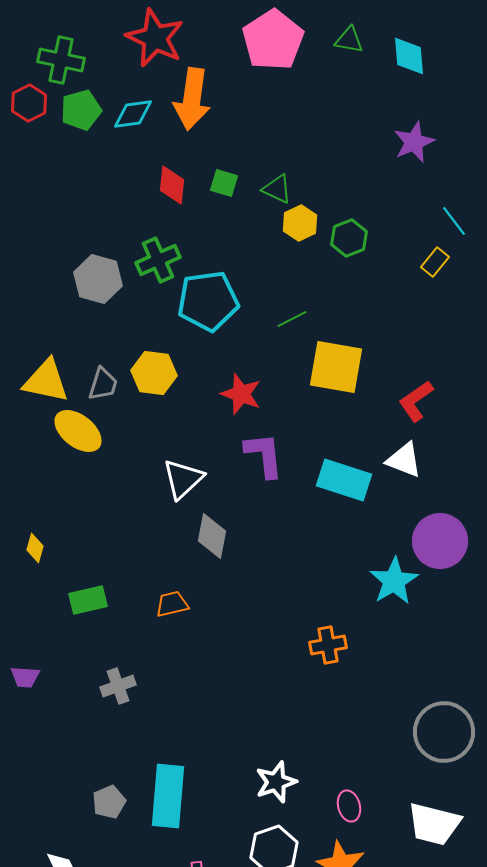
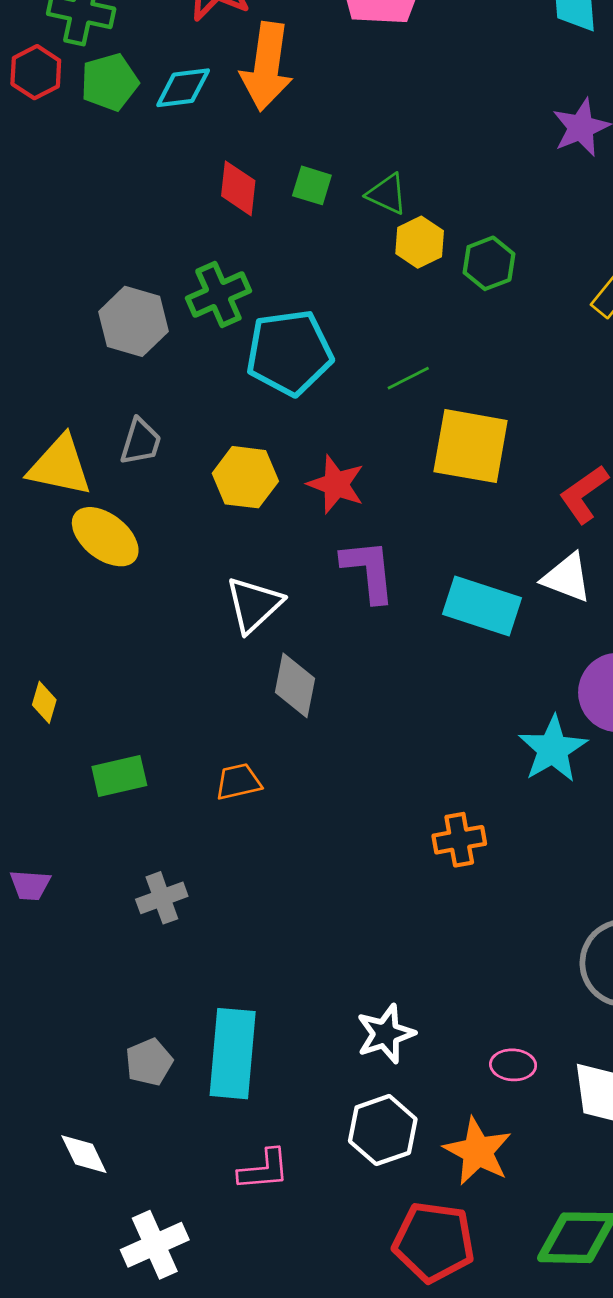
yellow hexagon: (154, 373) -> (245, 477), moved
gray trapezoid: (103, 384) -> (141, 442), moved
pink ellipse: (349, 806) -> (513, 1065), moved, turned -72

